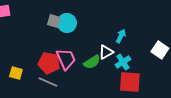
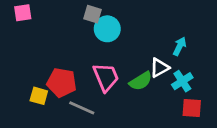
gray square: (54, 21) -> (92, 14), moved
red pentagon: (49, 63) -> (62, 82), moved
red square: (130, 82) -> (192, 108), size x0.7

